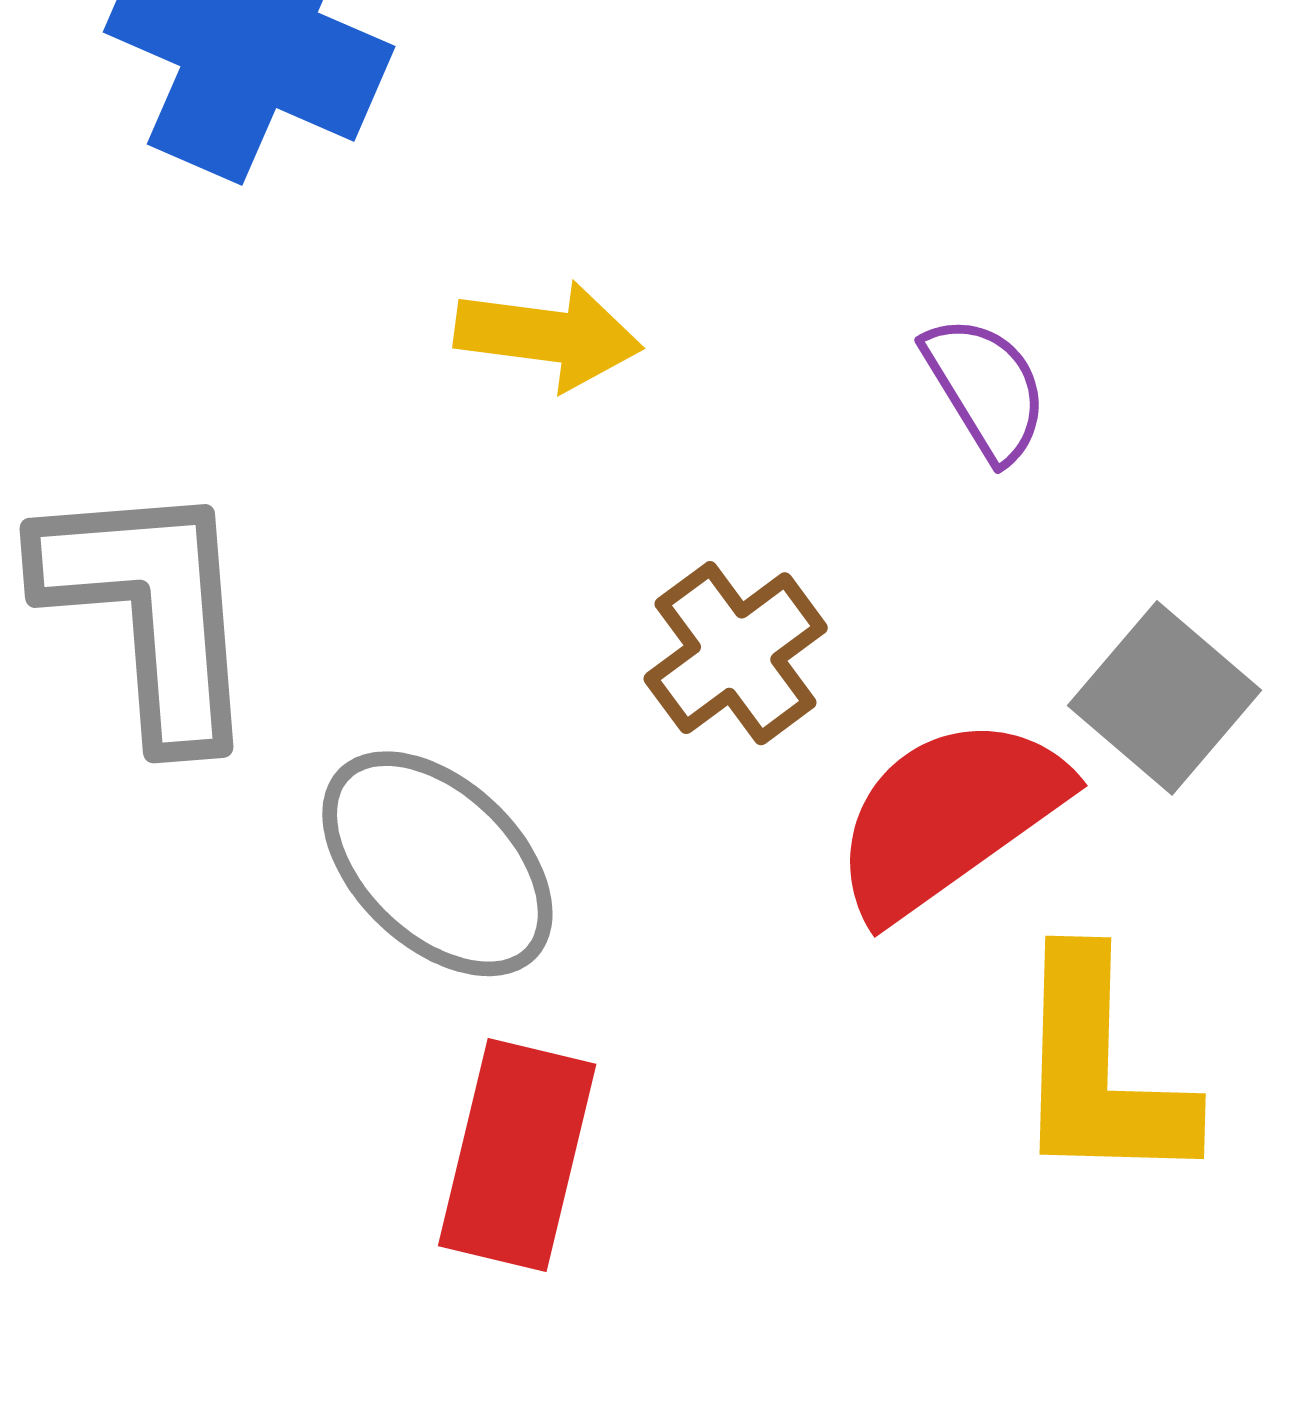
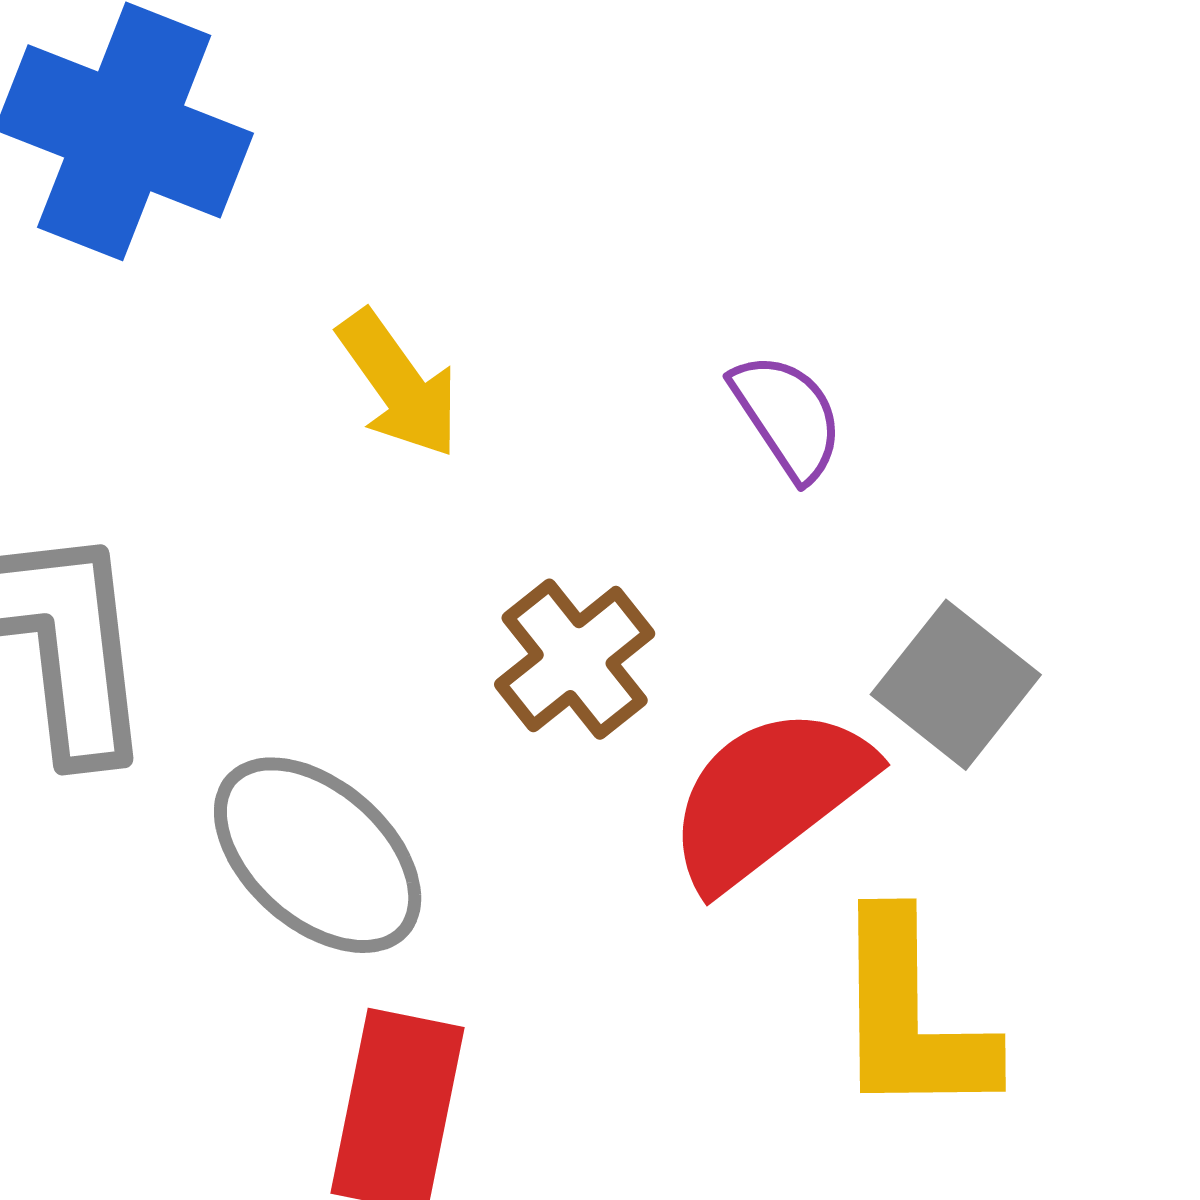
yellow arrow: (548, 336) -> (399, 384), turned 49

